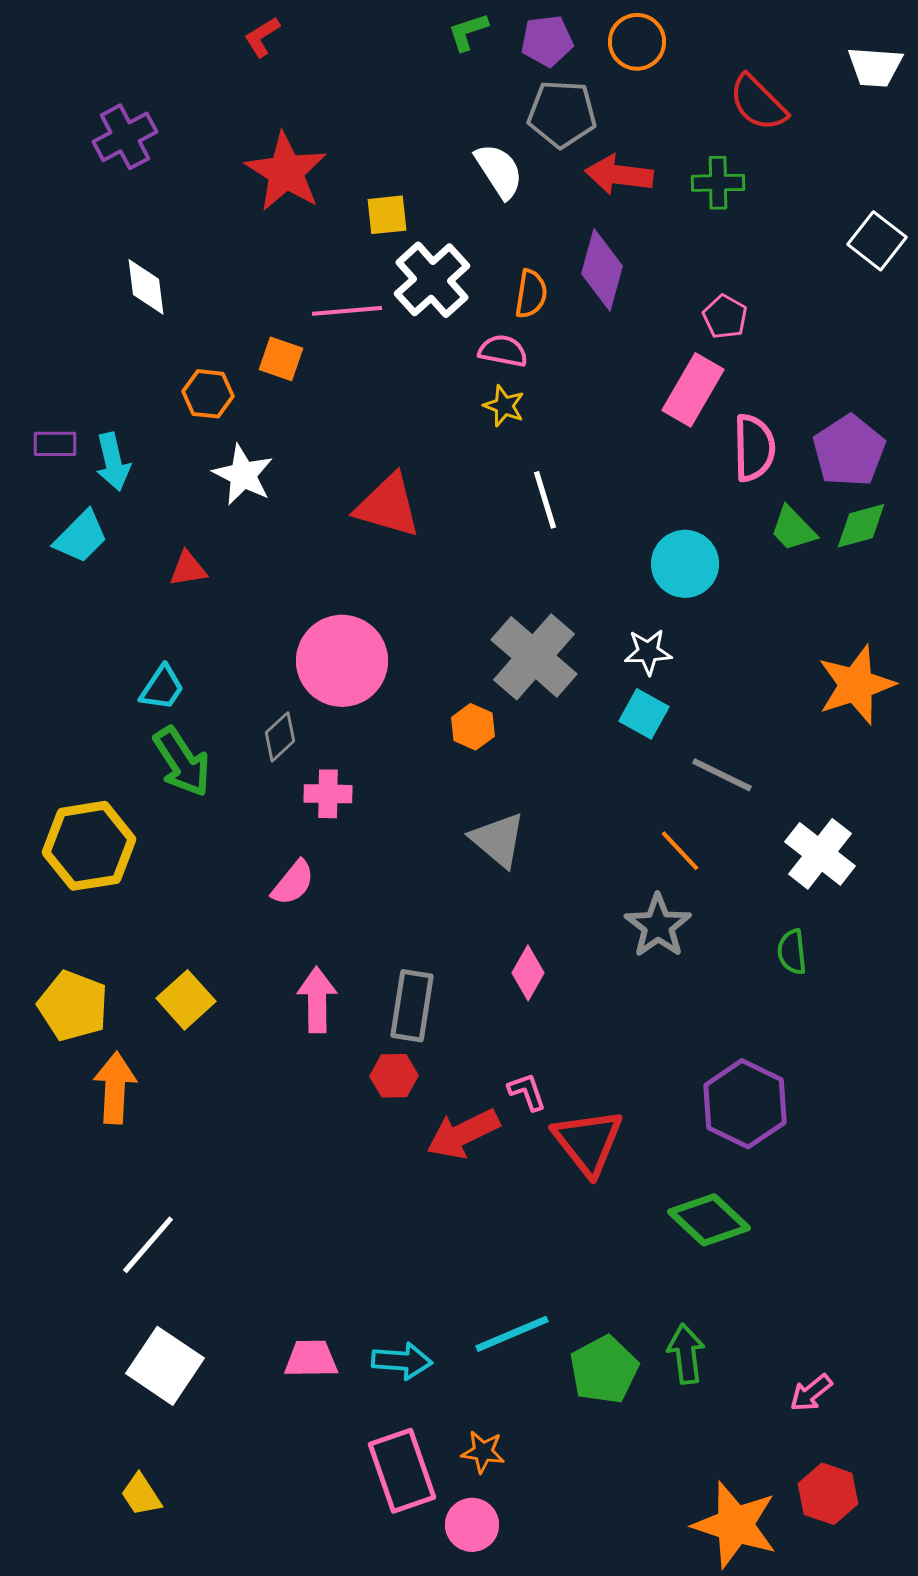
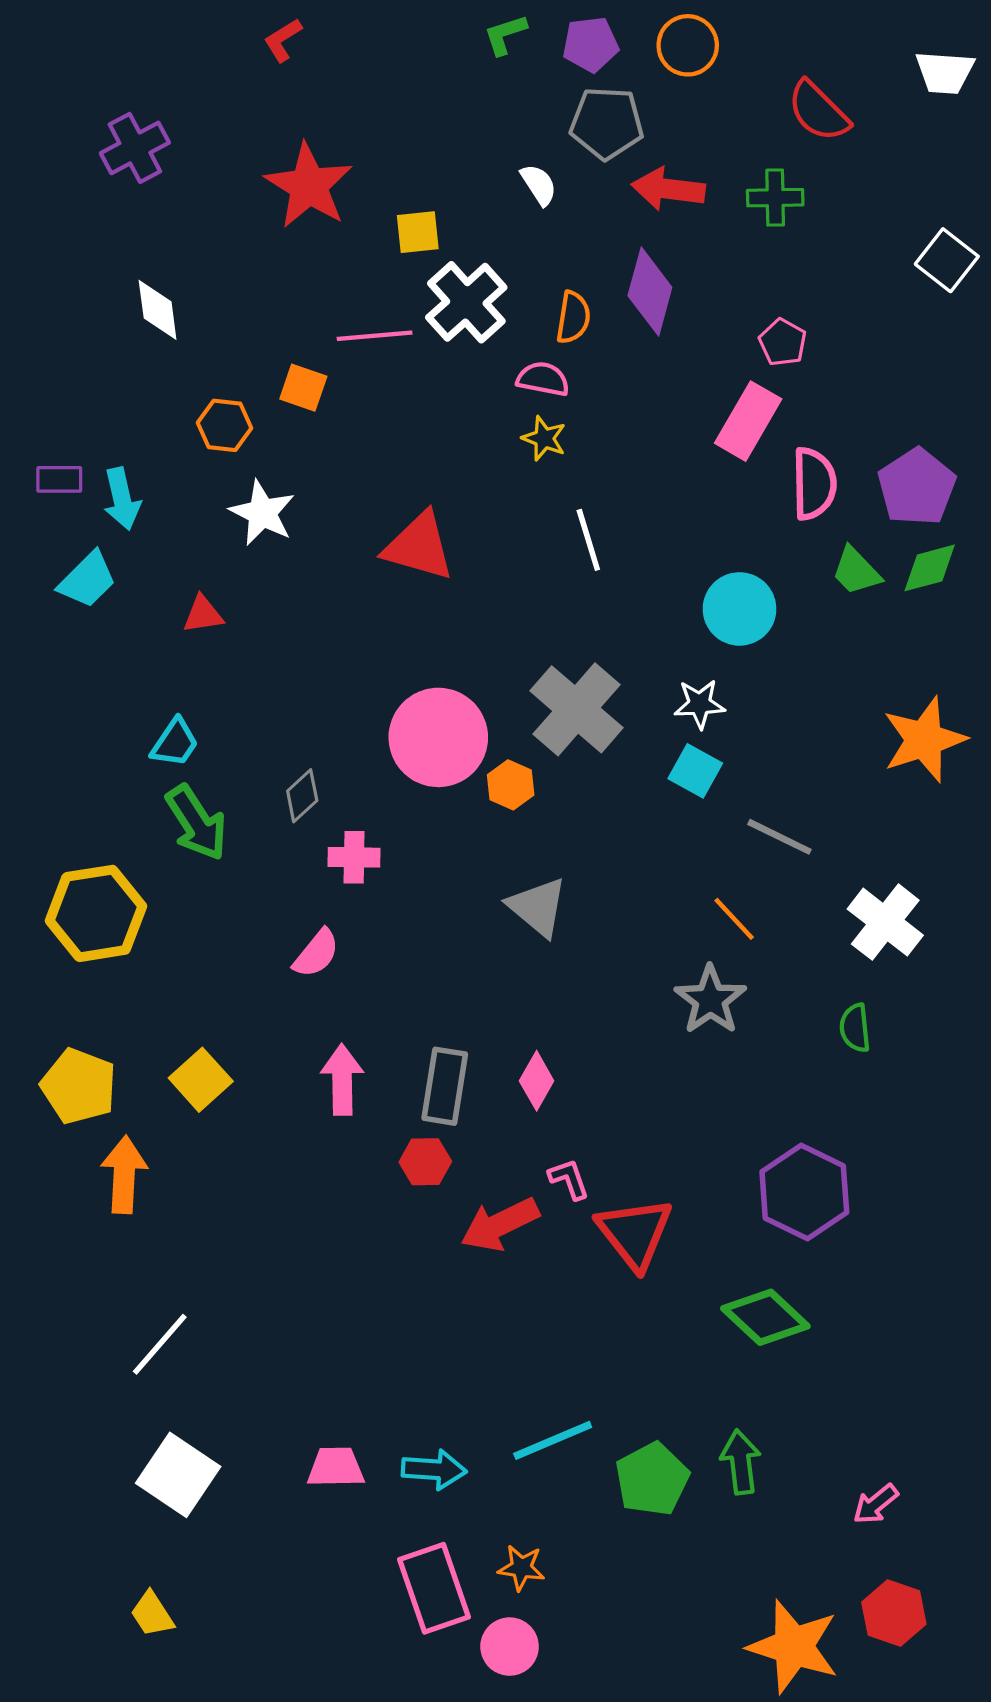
white semicircle: (499, 171) -> (539, 185), size x0.7
pink circle: (342, 661) -> (438, 737), moved
pink diamond: (528, 973) -> (537, 1081), moved

